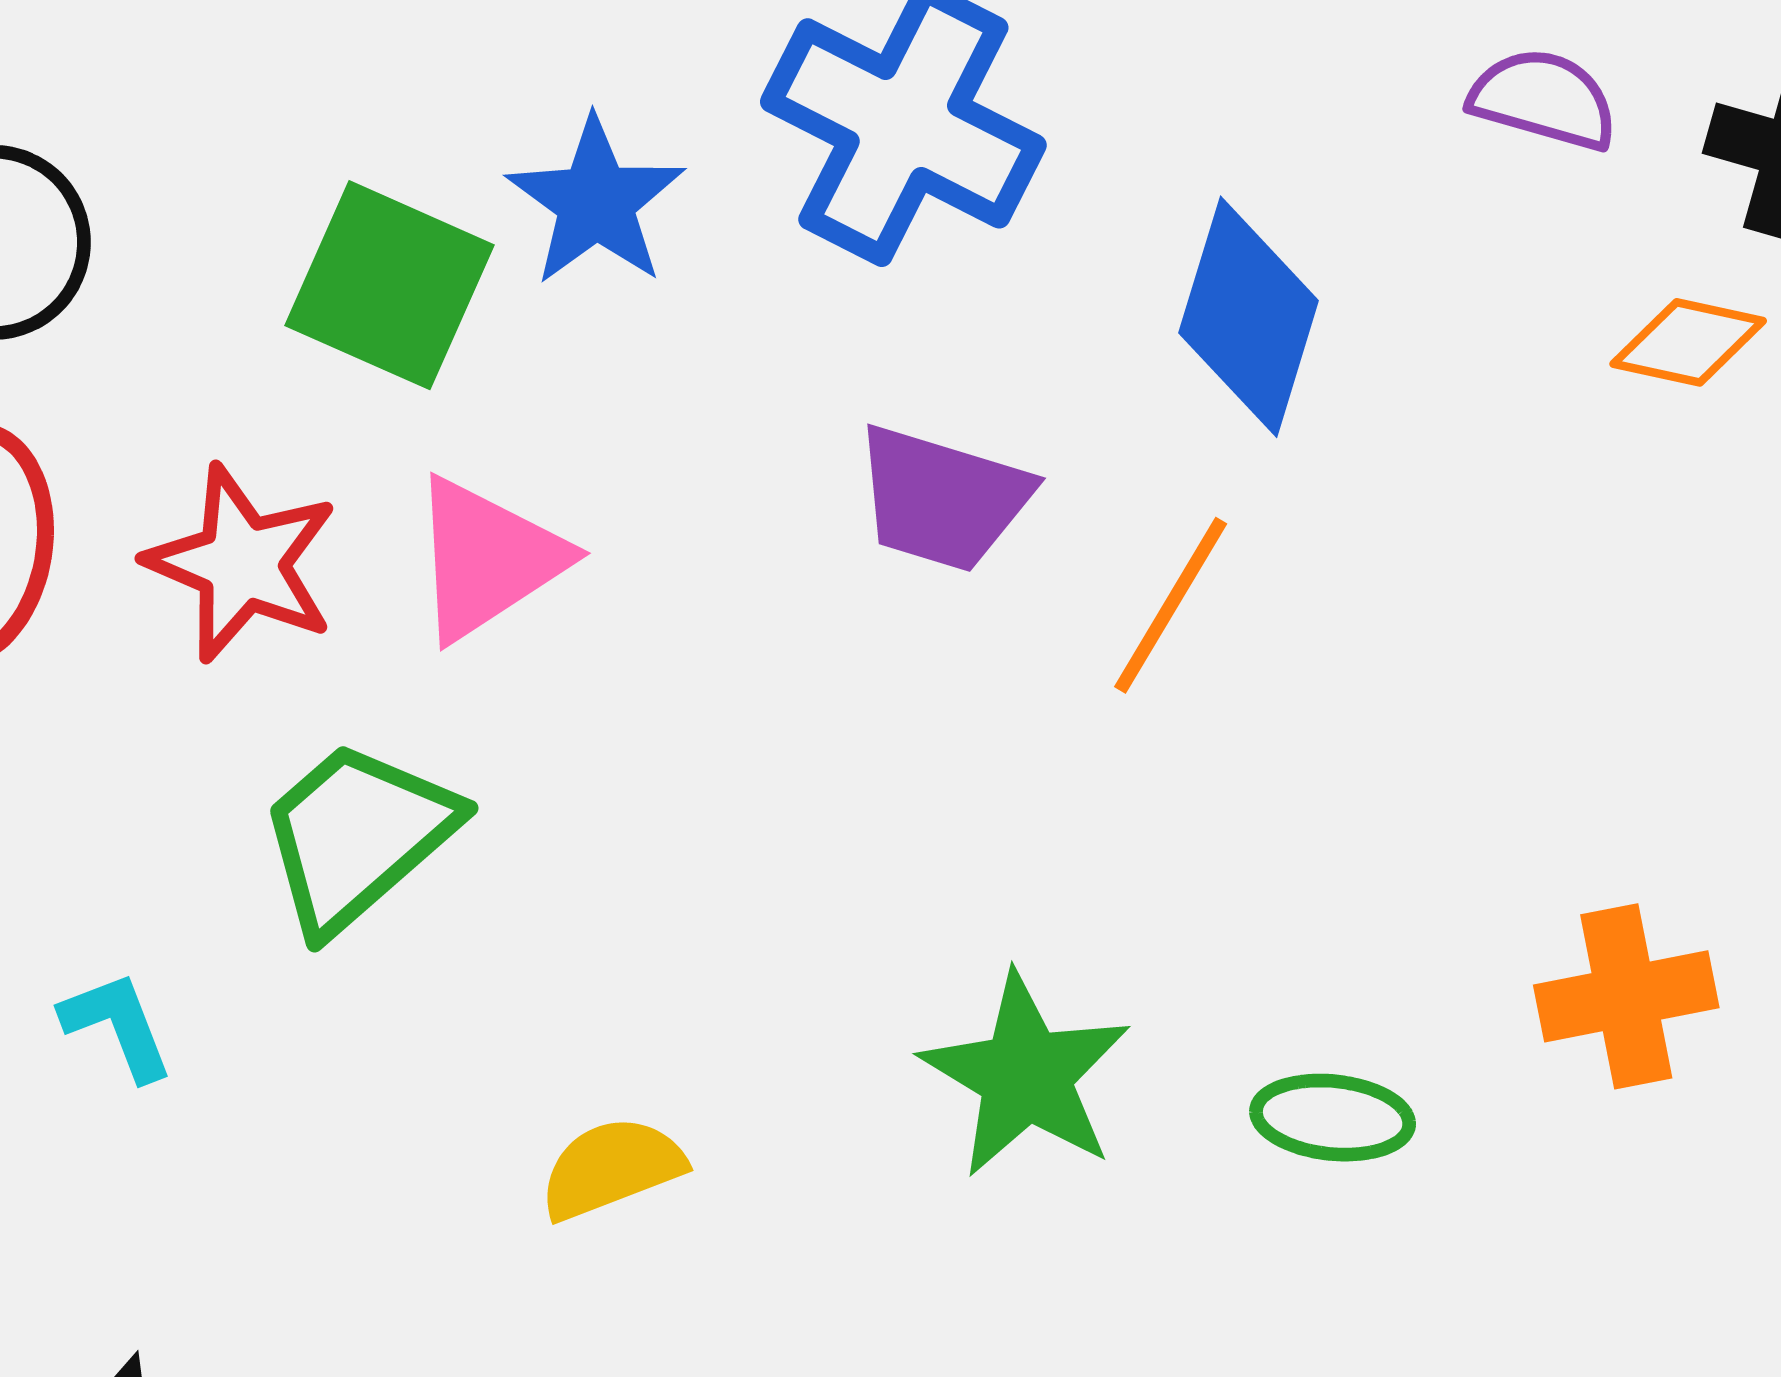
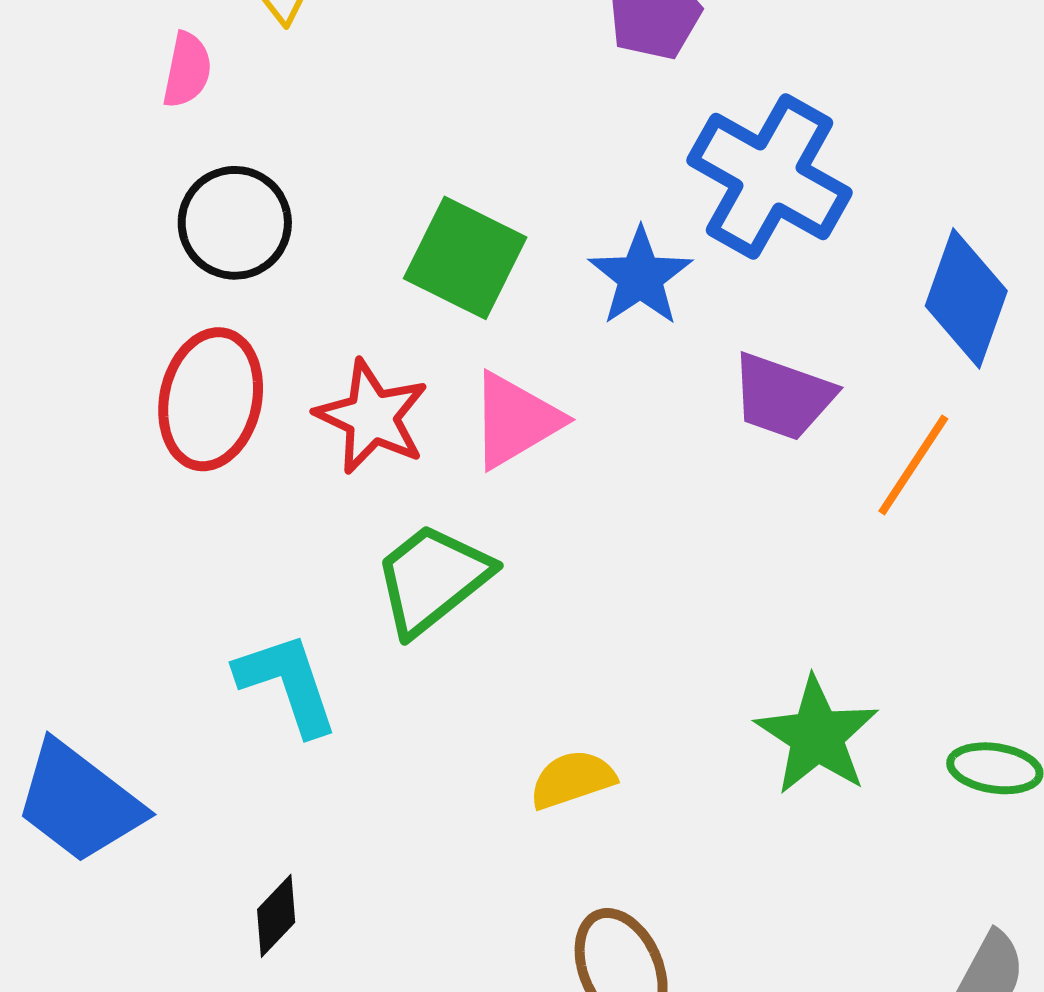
blue star: (596, 202) -> (640, 277), moved
cyan L-shape: (117, 1026) -> (287, 684), size x1.6

